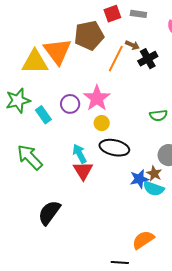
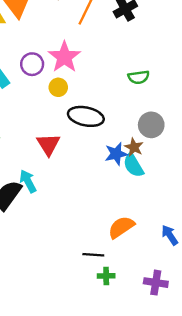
yellow circle: (102, 123) -> (58, 87), moved
cyan arrow: (80, 154) -> (28, 181), moved
cyan semicircle: (154, 189) -> (133, 165), turned 40

